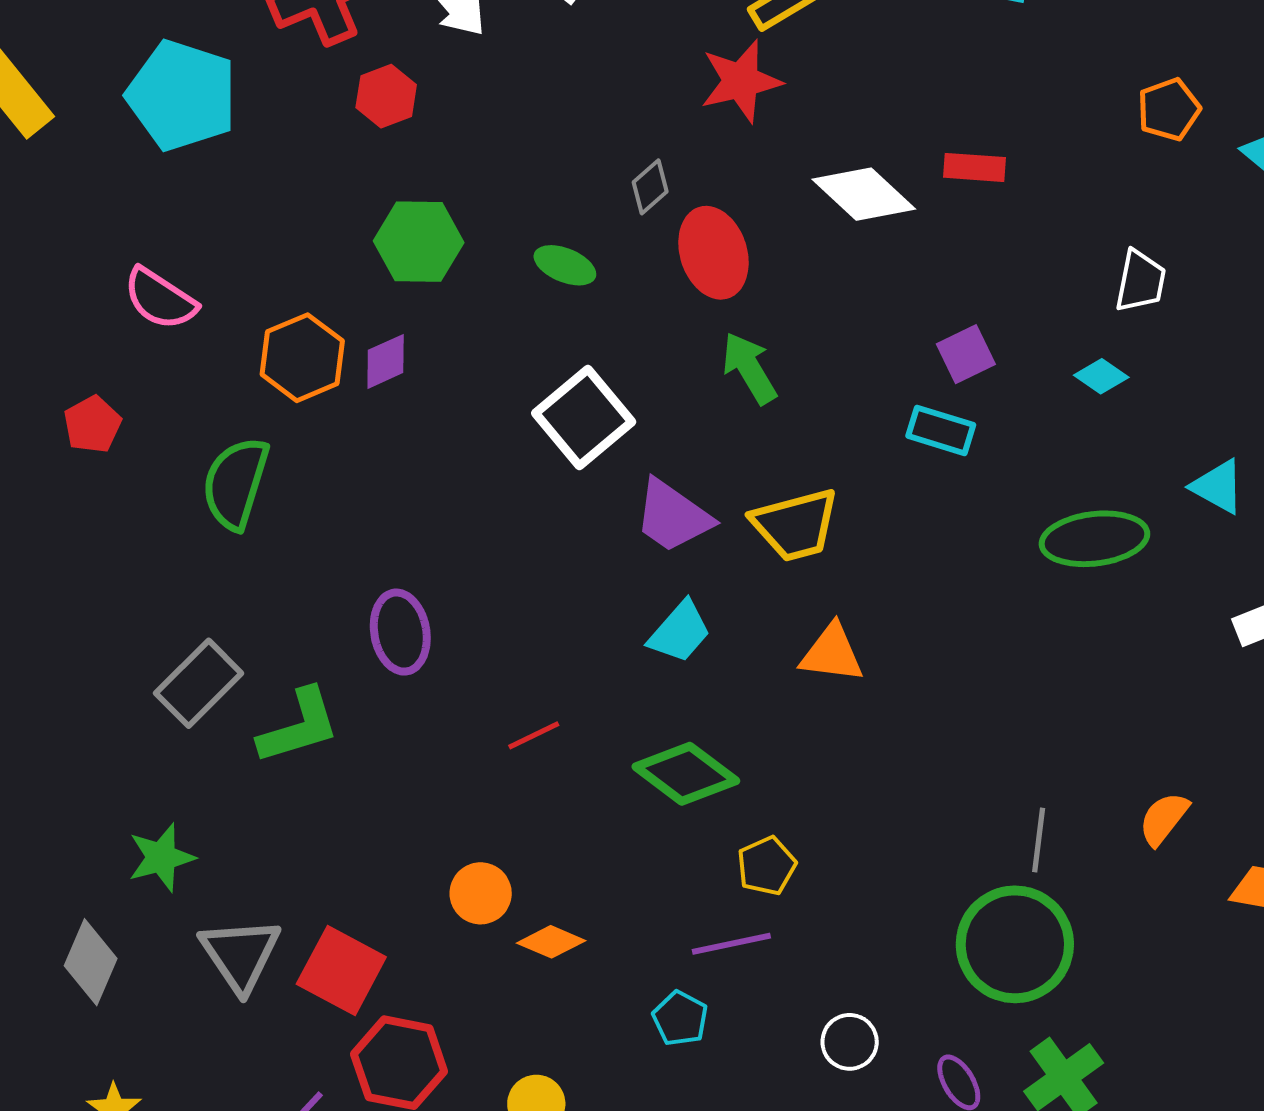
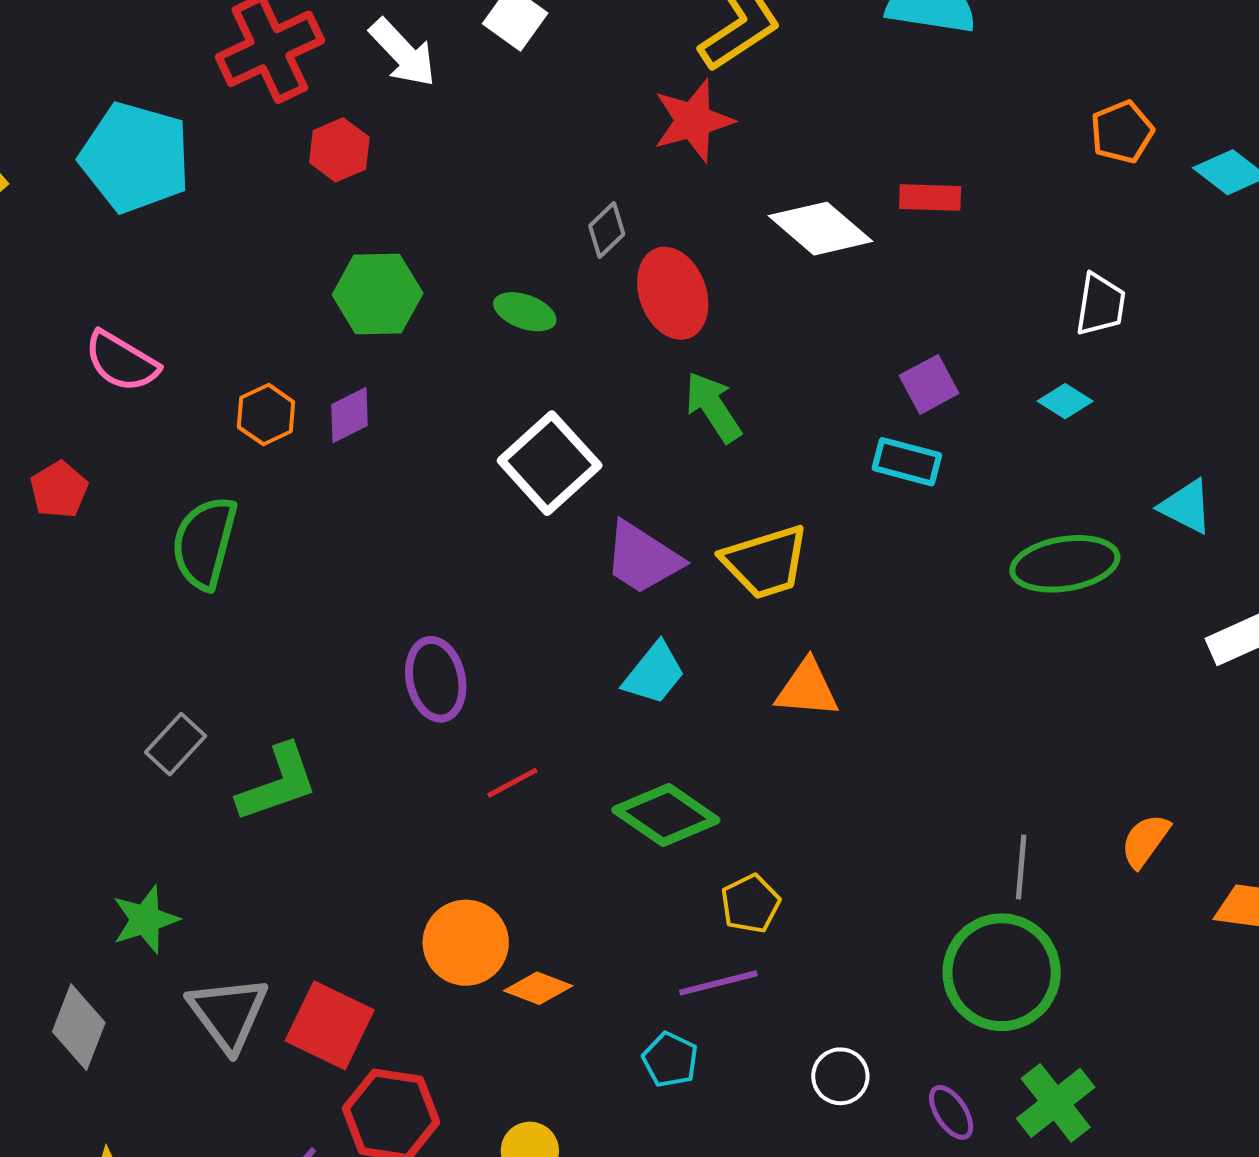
orange hexagon: (302, 358) -> (266, 415), size x0.7
purple ellipse: (400, 632) -> (436, 679), moved
gray rectangle: (199, 683) -> (176, 744), size x0.7
orange circle: (481, 893) -> (466, 943), size x1.4

